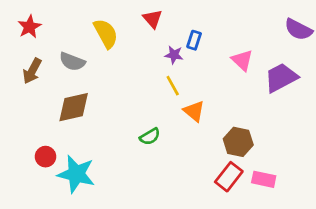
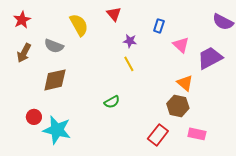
blue rectangle: (194, 40) -> (159, 26), moved
orange triangle: (194, 111) -> (185, 83), moved
red rectangle: (229, 177) -> (158, 135), moved

